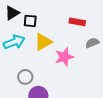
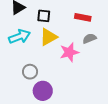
black square: (30, 21) -> (44, 16), moved
gray semicircle: (92, 43) -> (89, 38), moved

